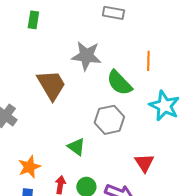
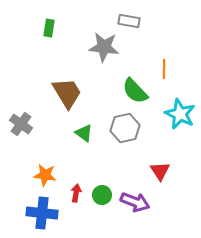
gray star: (86, 56) -> (104, 47), moved
green triangle: (76, 147) -> (84, 133), moved
orange star: (29, 167) -> (45, 175), turned 30

